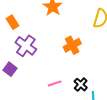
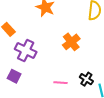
pink line: (55, 83) -> (60, 83), turned 32

